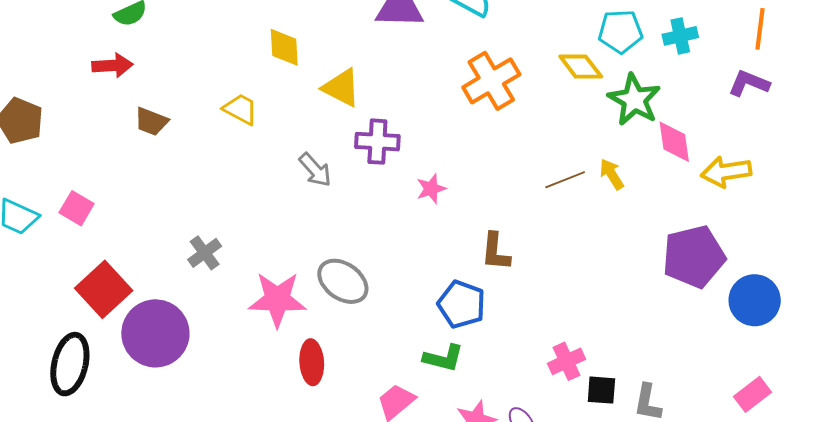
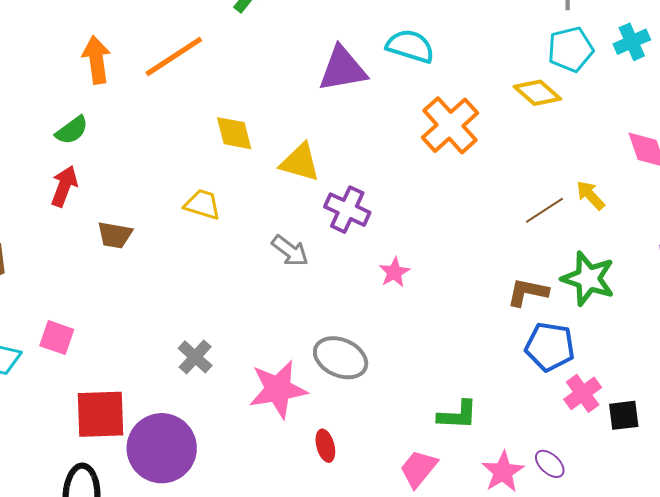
red arrow: (112, 65) -> (64, 186), turned -54
green star: (634, 100) -> (588, 279), moved
purple cross: (377, 142) -> (347, 210), turned 33
pink star: (431, 189) -> (394, 272), moved
brown L-shape: (496, 252) -> (528, 292), moved, turned 108
red square: (104, 289) -> (100, 414), turned -38
blue pentagon: (461, 304) -> (550, 347), moved
red ellipse: (312, 362) -> (325, 446), size x0.7

